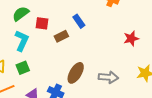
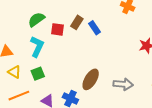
brown rectangle: (61, 36) -> (77, 22), moved, turned -32

